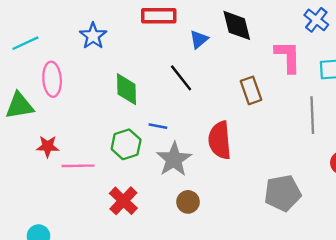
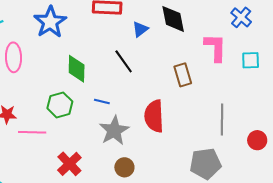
blue star: (93, 36) -> (50, 22), size x1.4
gray line: (312, 115) -> (222, 120), moved
green hexagon: (126, 144) -> (60, 105), moved

